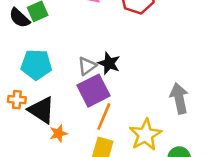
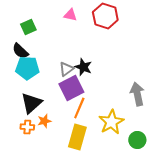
black semicircle: (19, 18) -> (20, 51), moved
orange cross: (17, 100) -> (27, 127), moved
black triangle: (42, 110) -> (31, 103), turned 45

